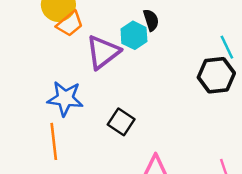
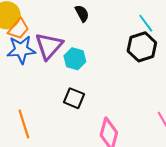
cyan hexagon: (134, 35) -> (75, 59), moved
blue star: (65, 98) -> (21, 50), moved

